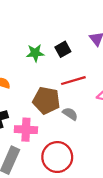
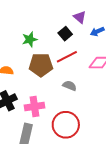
black square: (63, 49) -> (65, 34), moved
brown pentagon: (46, 100) -> (41, 65), moved

